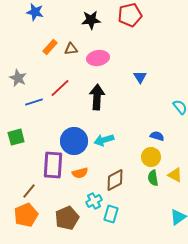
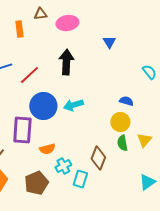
orange rectangle: (50, 47) -> (19, 29), moved, turned -49
red line: (60, 88) -> (29, 75), moved
orange semicircle: (80, 173) -> (47, 149), moved
yellow triangle: (175, 175) -> (144, 140), turned 42
brown diamond: (115, 180) -> (98, 158), moved, turned -40

